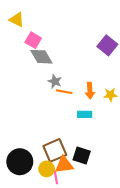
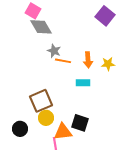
brown square: (55, 150) -> (41, 101), moved
black circle: (20, 162) -> (20, 129), size x0.6
yellow circle: (47, 169) -> (46, 118), moved

